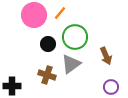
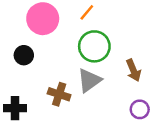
orange line: (60, 13) -> (87, 12), moved
black circle: (48, 44) -> (24, 55), moved

